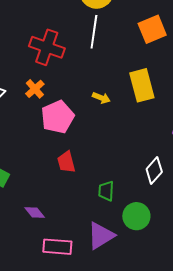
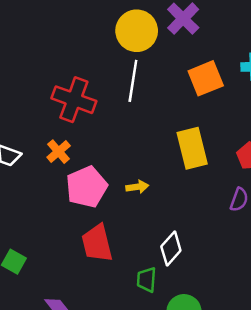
yellow arrow: (101, 98) -> (137, 187), moved, turned -30
red trapezoid: (66, 162) -> (97, 243), size x1.4
white diamond: (154, 170) -> (171, 248), moved

